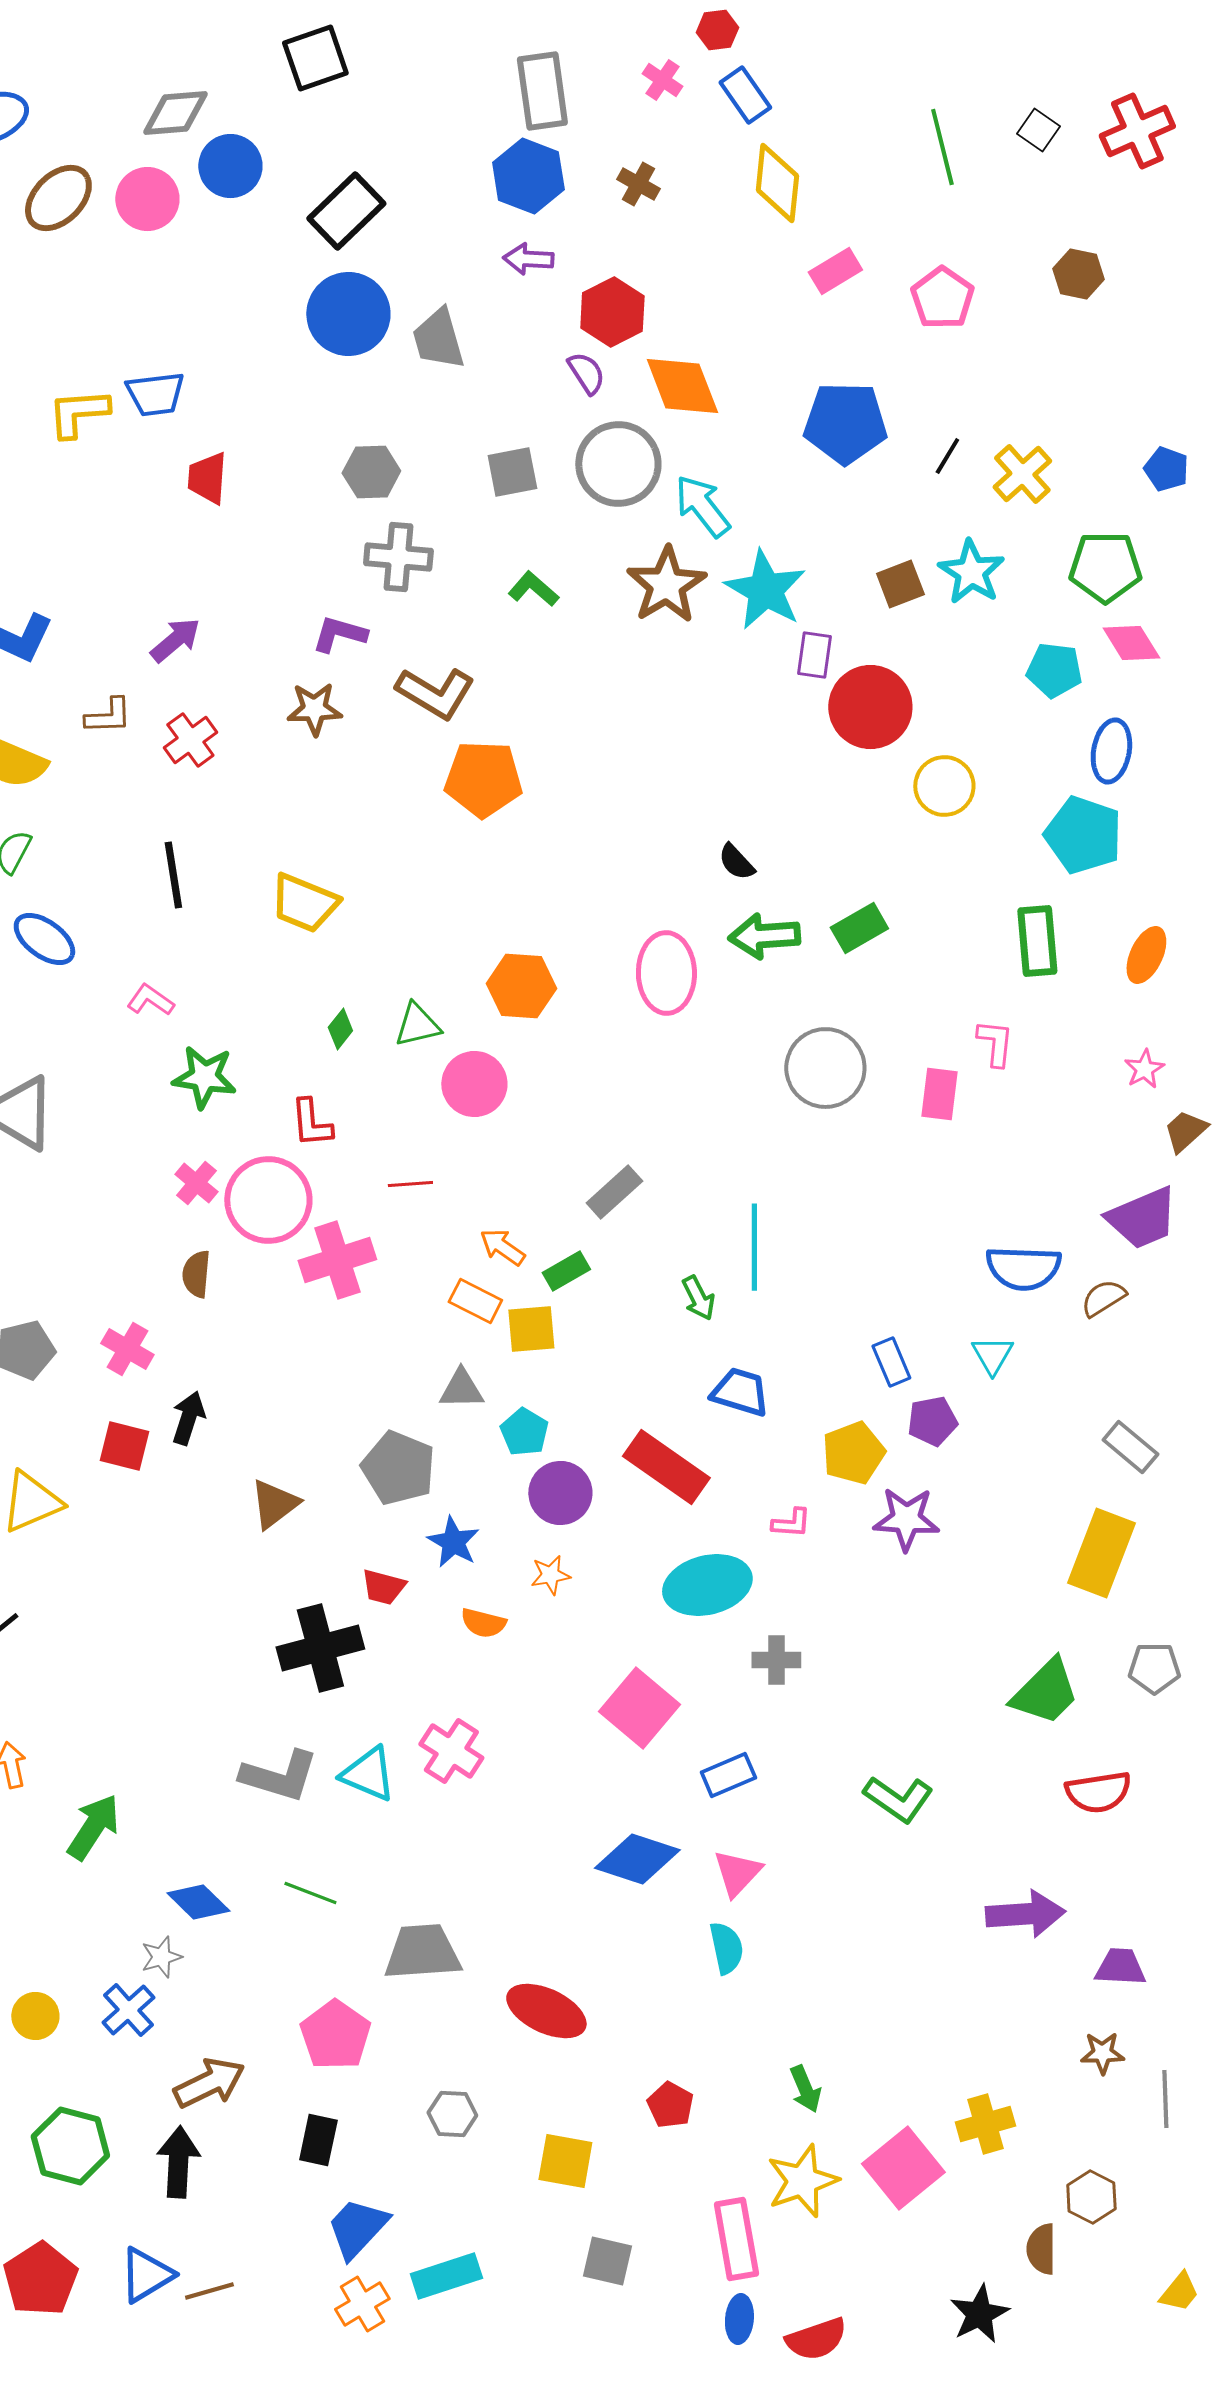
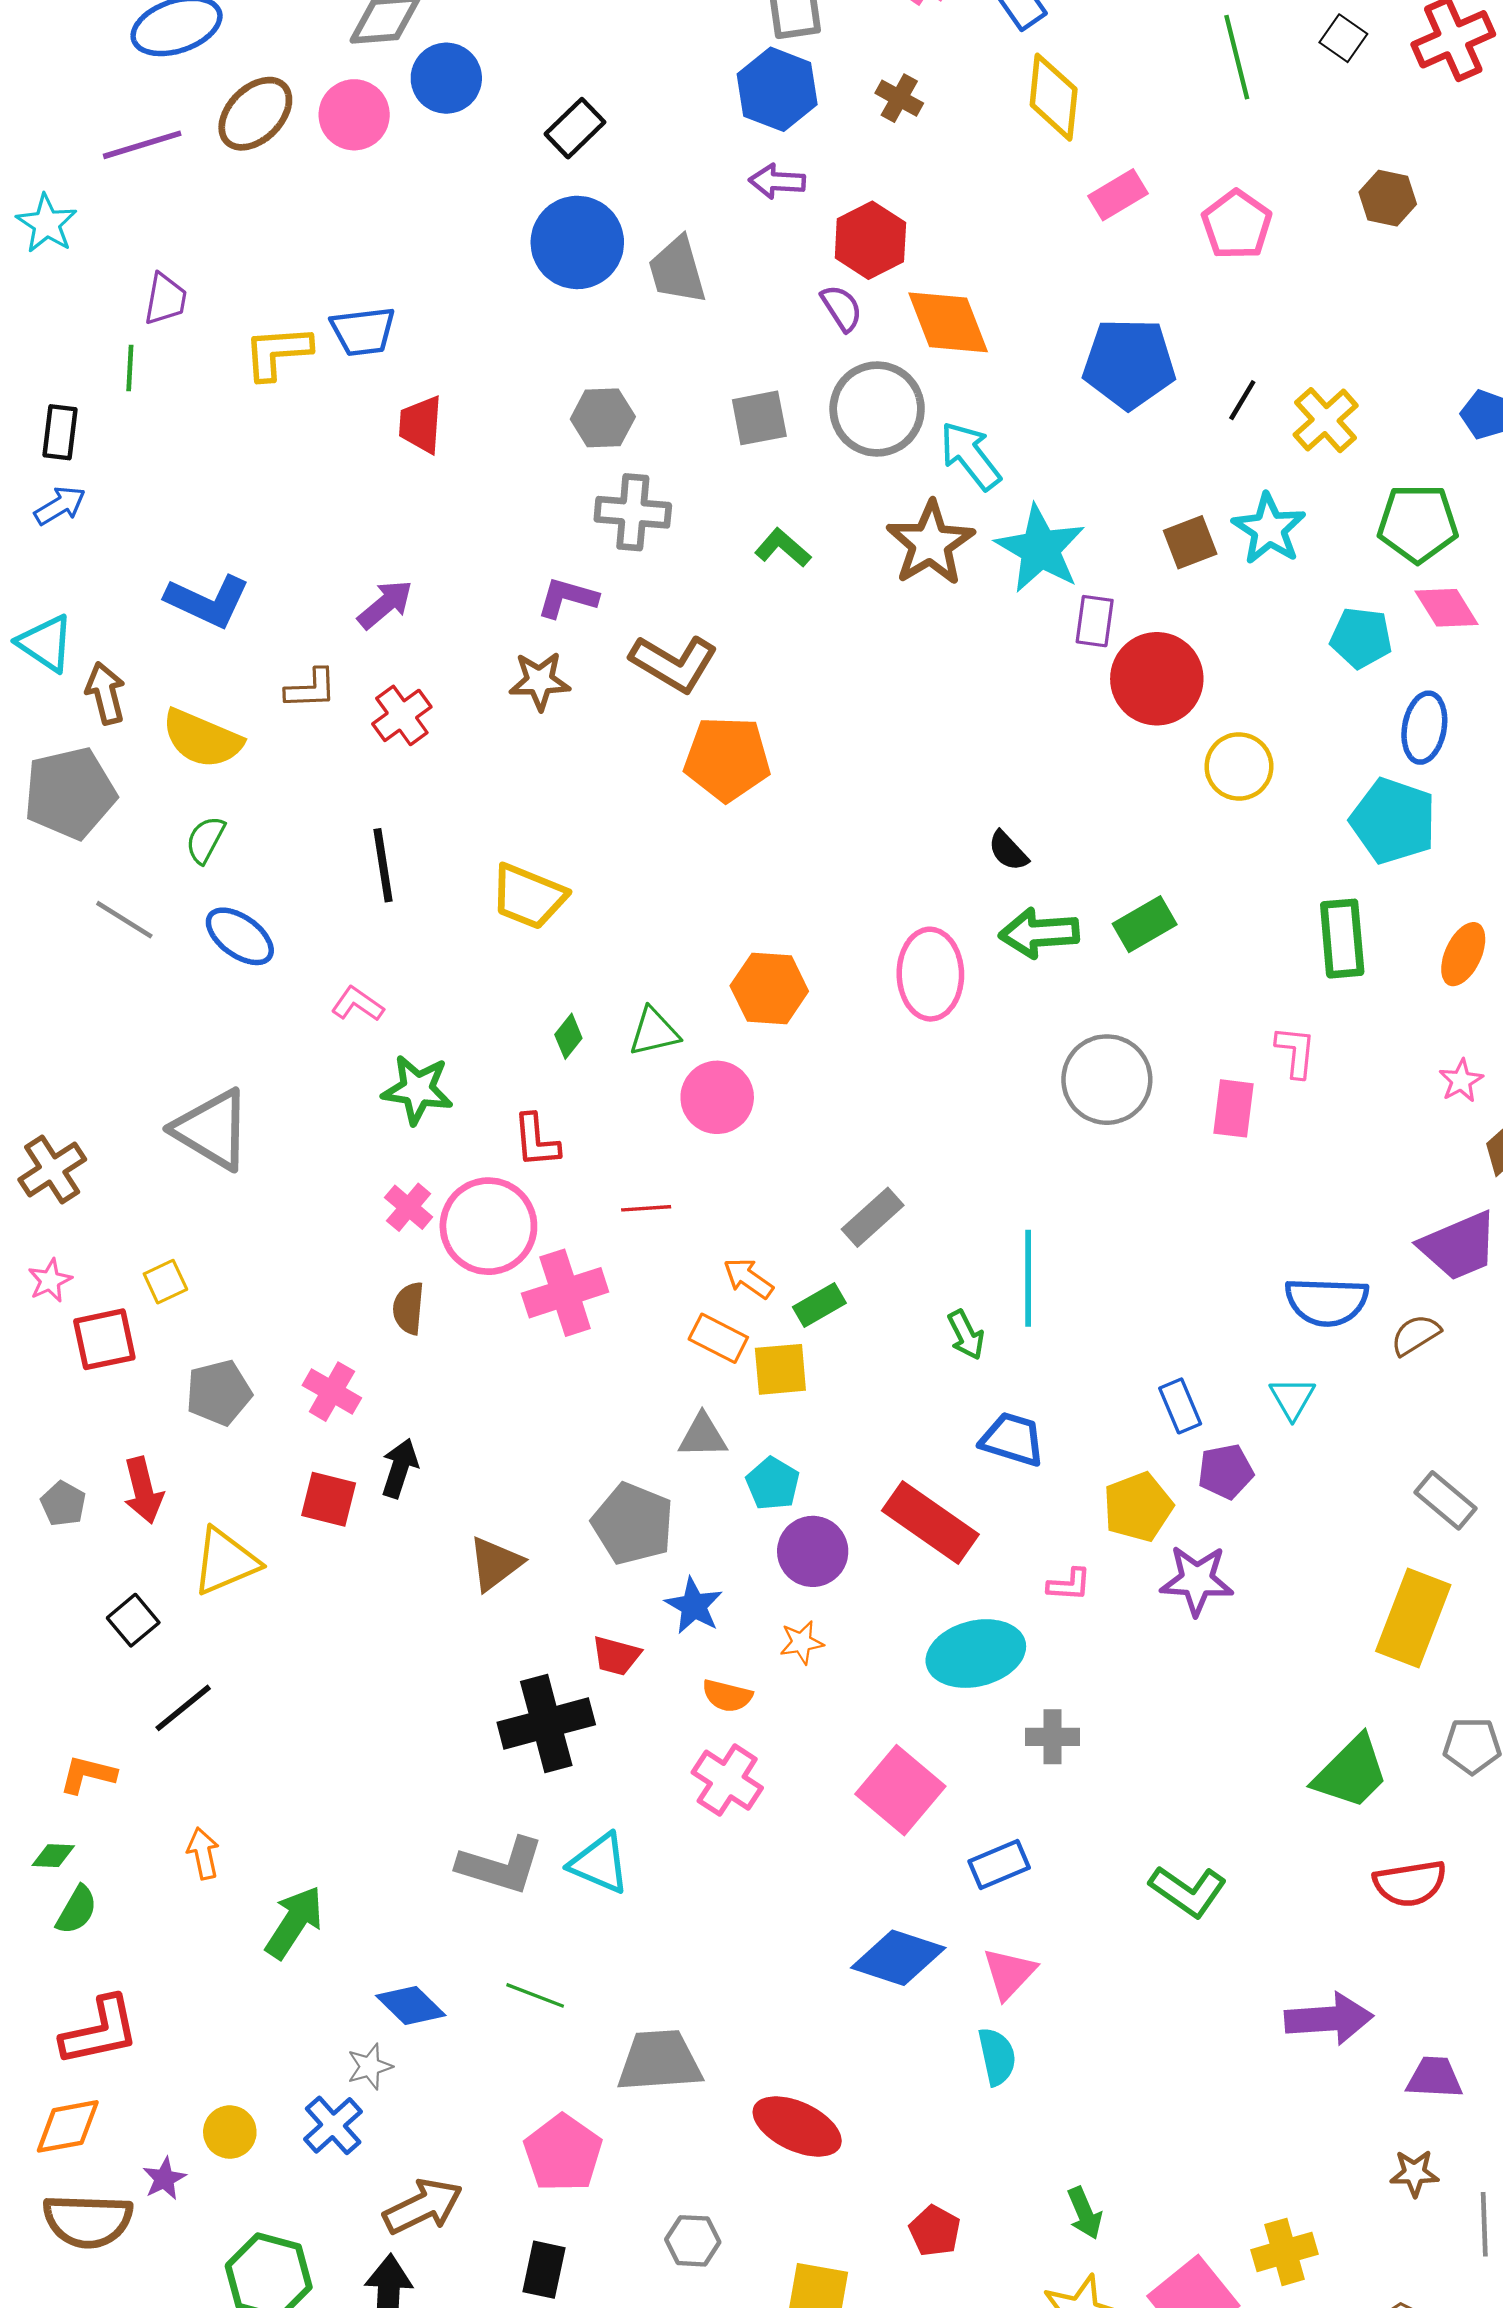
black rectangle: (346, 211) -> (575, 128), size x0.7
pink cross: (451, 1751) -> (727, 1780), moved

